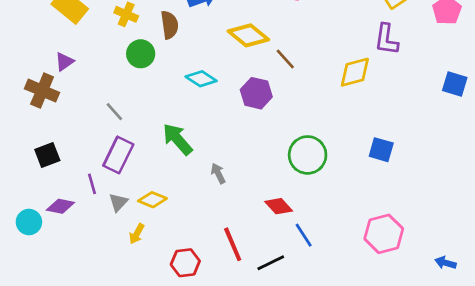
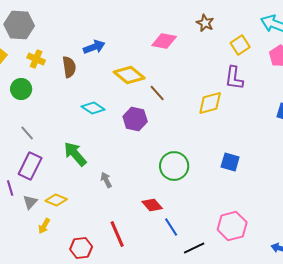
green circle: (141, 54) -> (21, 89), moved
black line: (271, 263) -> (194, 248), moved

